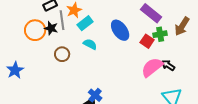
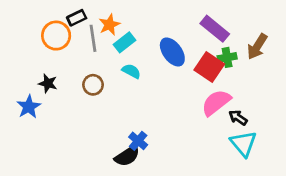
black star: (51, 28) -> (48, 83), moved
orange circle: (35, 30) -> (56, 36), moved
red square: (147, 41) -> (209, 67), size x1.5
black arrow: (168, 65) -> (238, 118), moved

